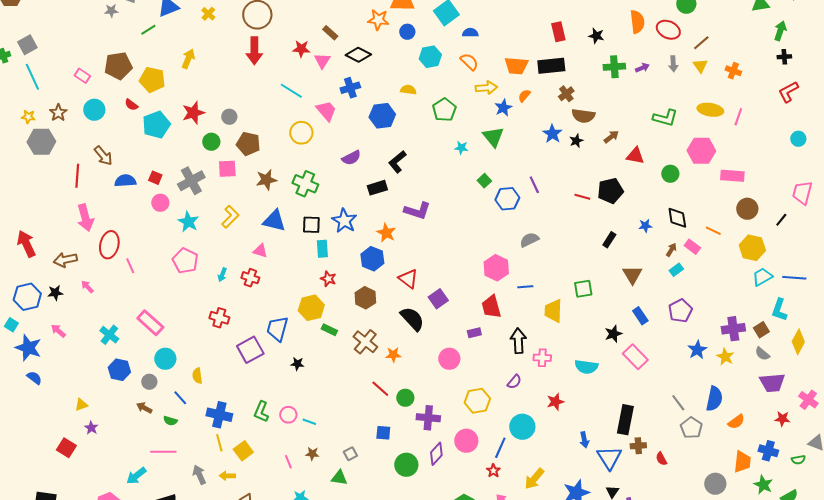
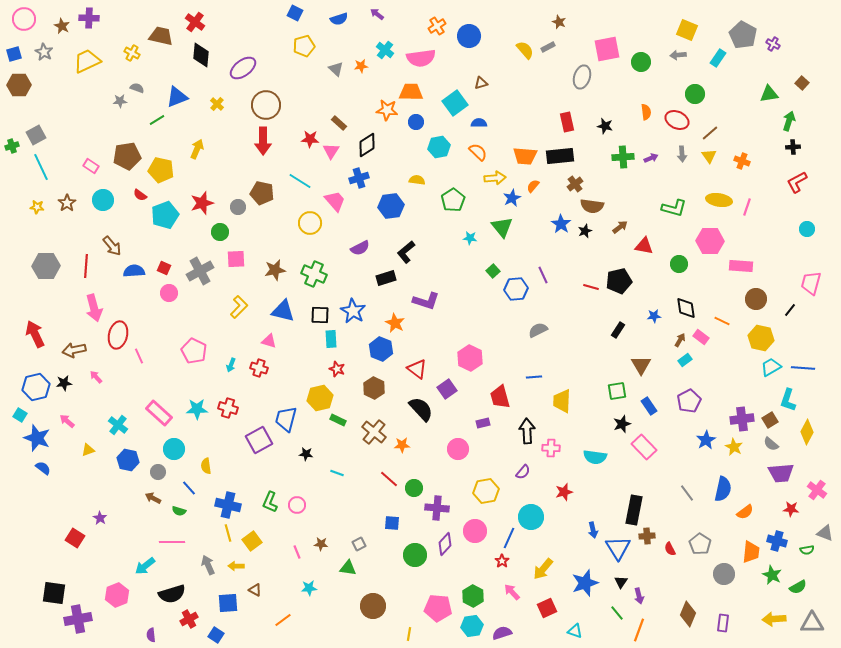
orange semicircle: (637, 22) -> (646, 112), size x0.7
black diamond: (358, 55) -> (367, 145), turned -60
gray hexagon: (41, 142) -> (46, 266), moved
brown pentagon: (248, 144) -> (262, 193), moved
cyan star: (188, 222) -> (197, 409), moved, turned -30
pink hexagon: (496, 268) -> (470, 358), moved
green square: (583, 289) -> (617, 391), moved
yellow triangle: (81, 405) -> (88, 450), moved
cyan line: (309, 422) -> (337, 473), moved
gray pentagon: (691, 428) -> (700, 544), moved

